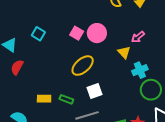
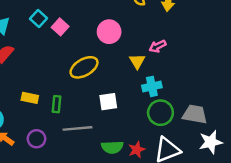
pink square: (77, 33) -> (60, 27), moved
white square: (94, 91) -> (108, 102), moved
green rectangle: (66, 99) -> (57, 104), turned 64

